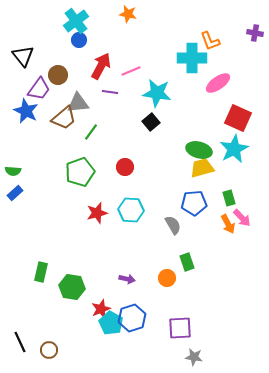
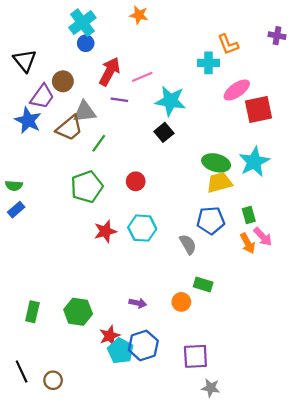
cyan cross: (192, 58) -> (209, 63), size x0.7
red square: (238, 118) -> (259, 110), moved, turned -36
green rectangle: (187, 262) -> (203, 285), turned -54
green rectangle: (41, 272) -> (32, 312), moved

